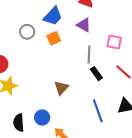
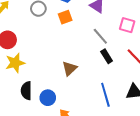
gray line: (89, 55) -> (100, 36), turned -48
black semicircle: (19, 123) -> (26, 91), moved

